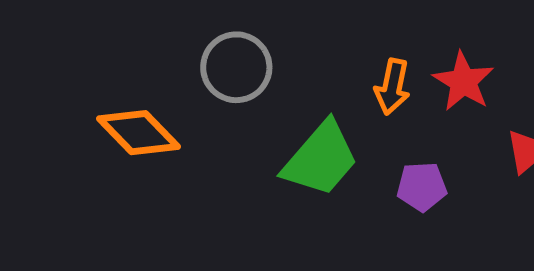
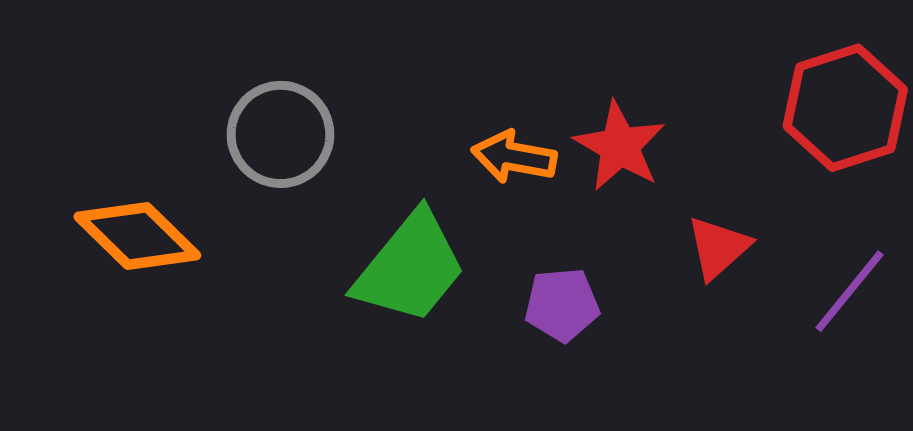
orange arrow: (392, 87) -> (514, 157), turned 90

